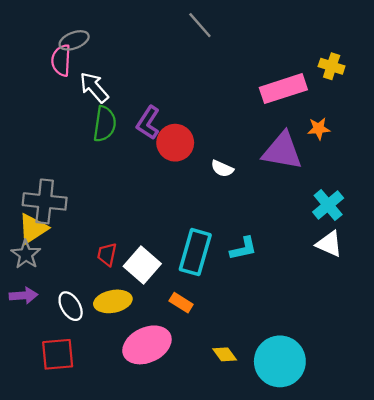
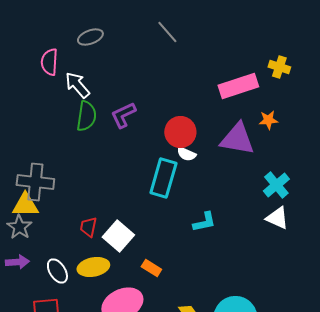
gray ellipse: (74, 40) -> (90, 37), moved
purple L-shape: (148, 123) -> (123, 115), turned 32
red circle: (175, 143) -> (180, 132), moved
yellow triangle: (33, 229) -> (25, 205), turned 32
cyan rectangle: (195, 252) -> (163, 178), moved

